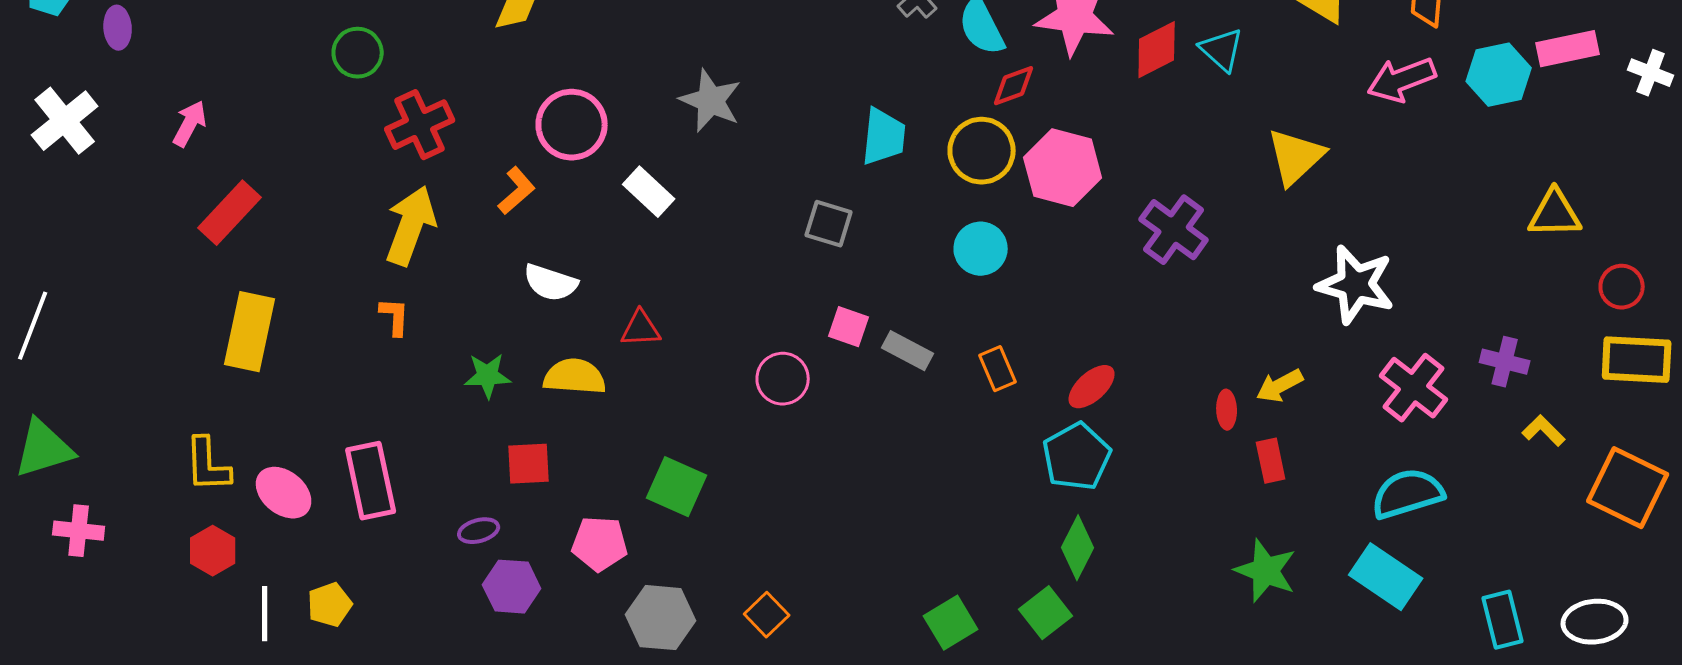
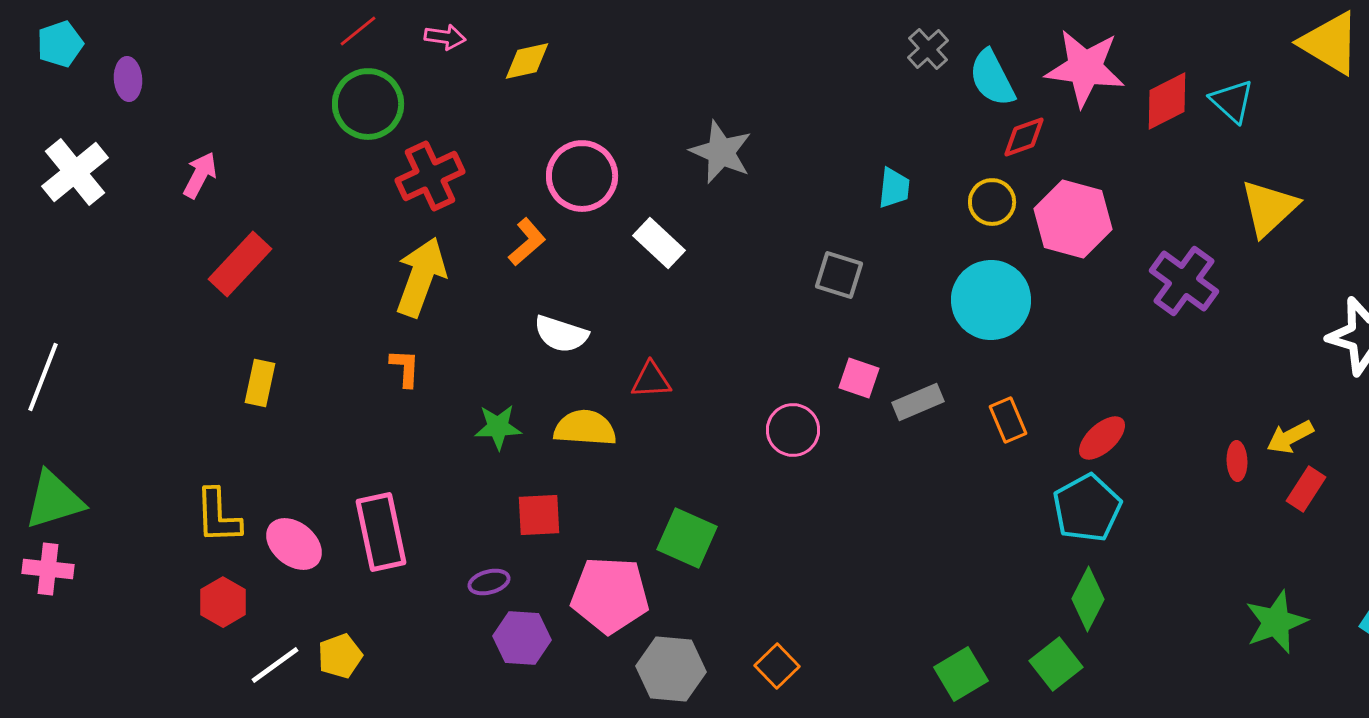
green circle: (358, 53) -> (368, 104), size x1.4
cyan trapezoid: (884, 137) -> (894, 188), size x0.7
yellow circle: (982, 151) -> (992, 202), size x0.7
yellow triangle: (1296, 157) -> (1269, 208), moved
cyan circle: (981, 249) -> (991, 300), size x1.5
yellow rectangle: (250, 332) -> (260, 383), size x0.6
gray rectangle: (908, 351) -> (918, 402), turned -51
red rectangle: (1271, 461) -> (1306, 489), moved, turned 45
pink cross: (79, 531) -> (48, 569), moved
pink pentagon: (600, 544) -> (610, 595), size x1.4
green star: (1266, 571) -> (1276, 622), turned 30
white line: (265, 614) -> (275, 665), turned 54

